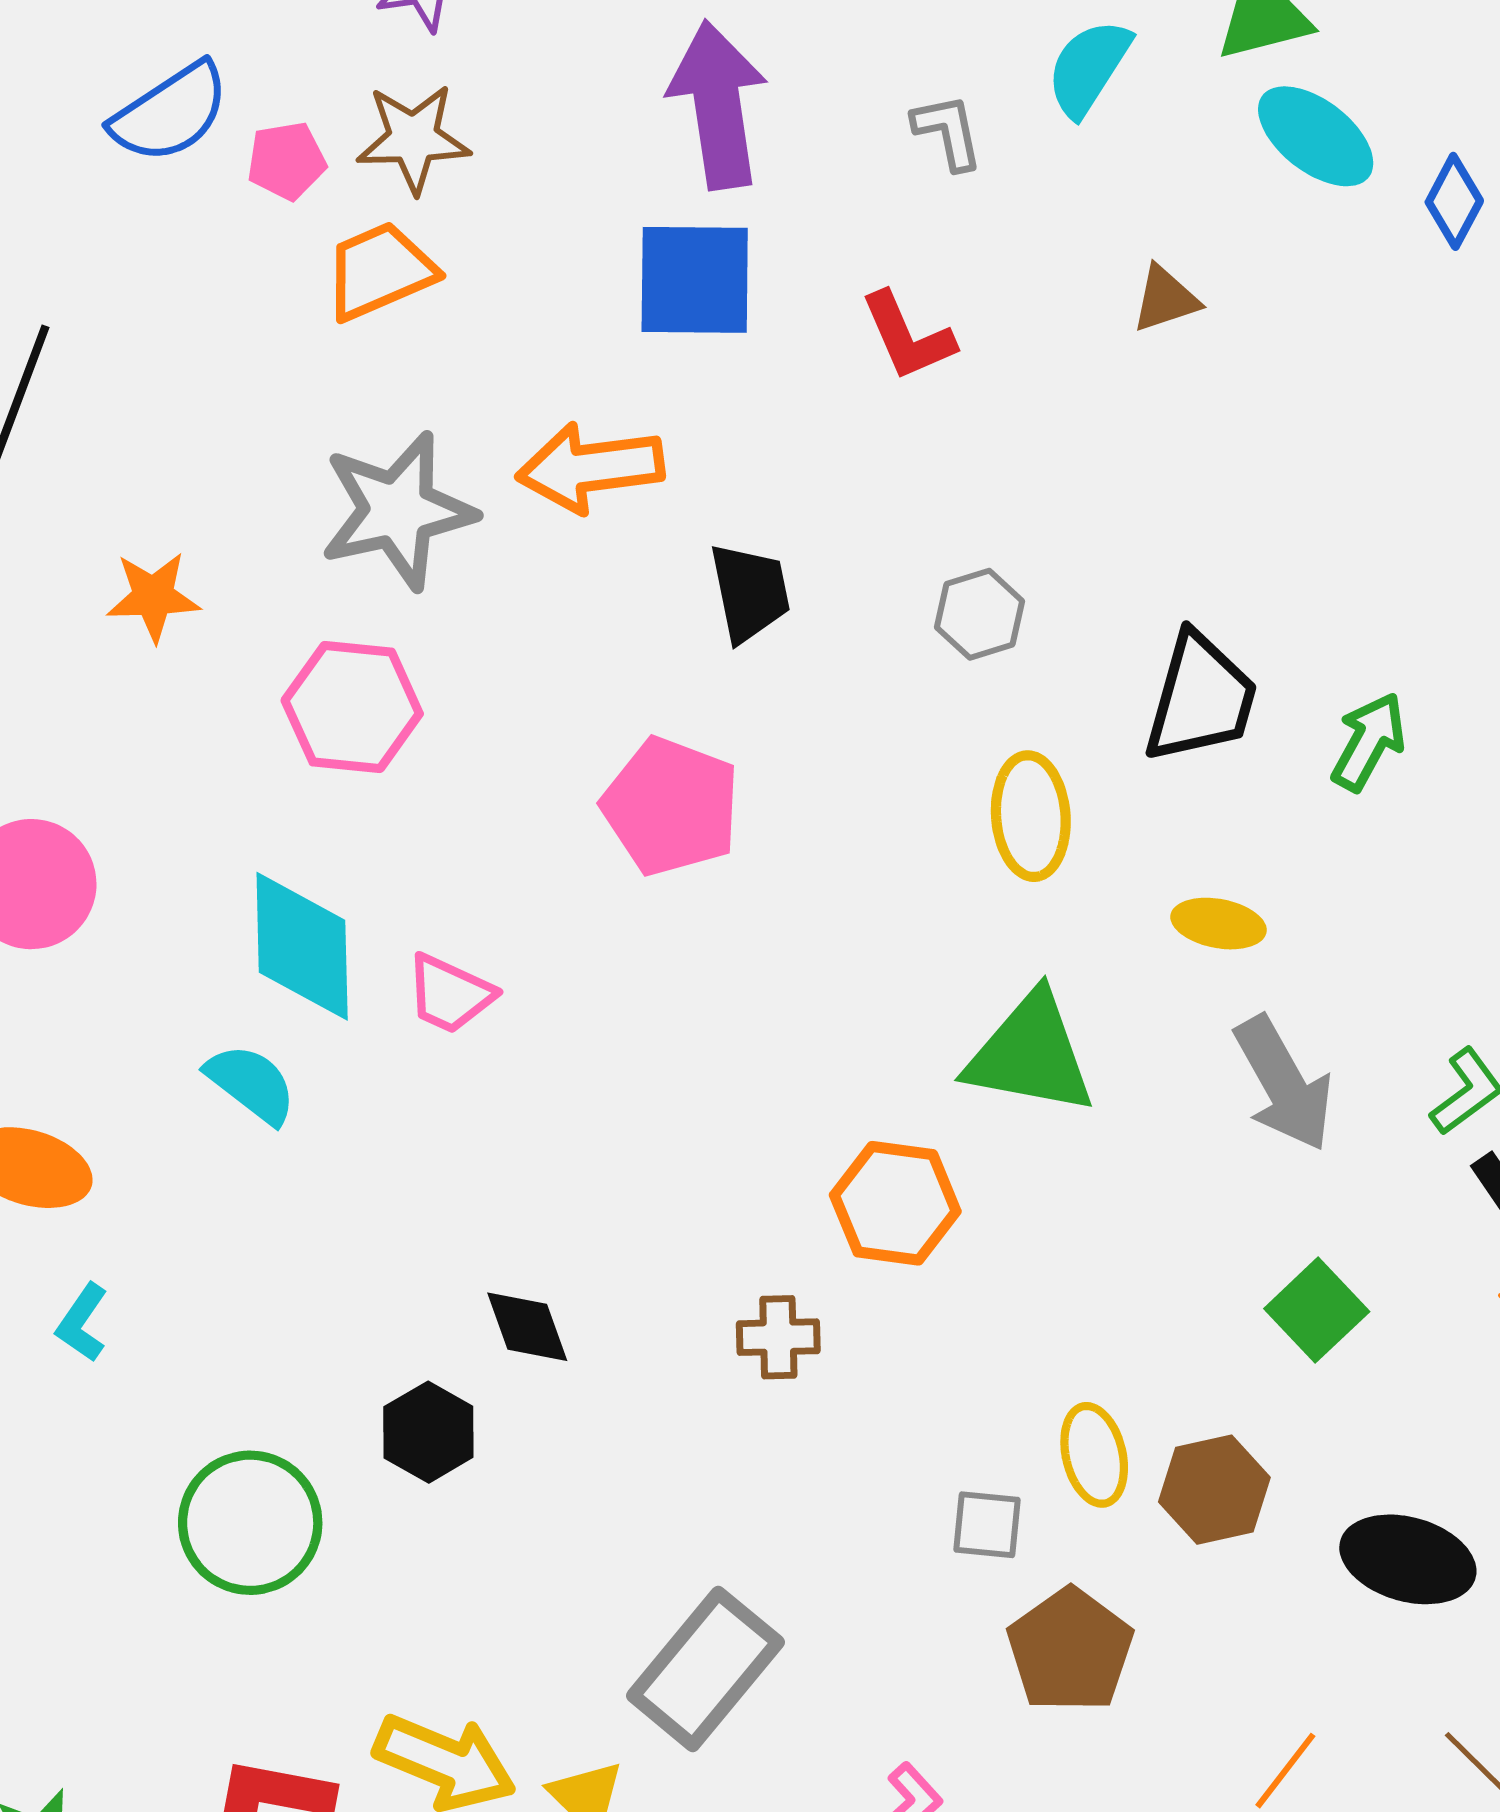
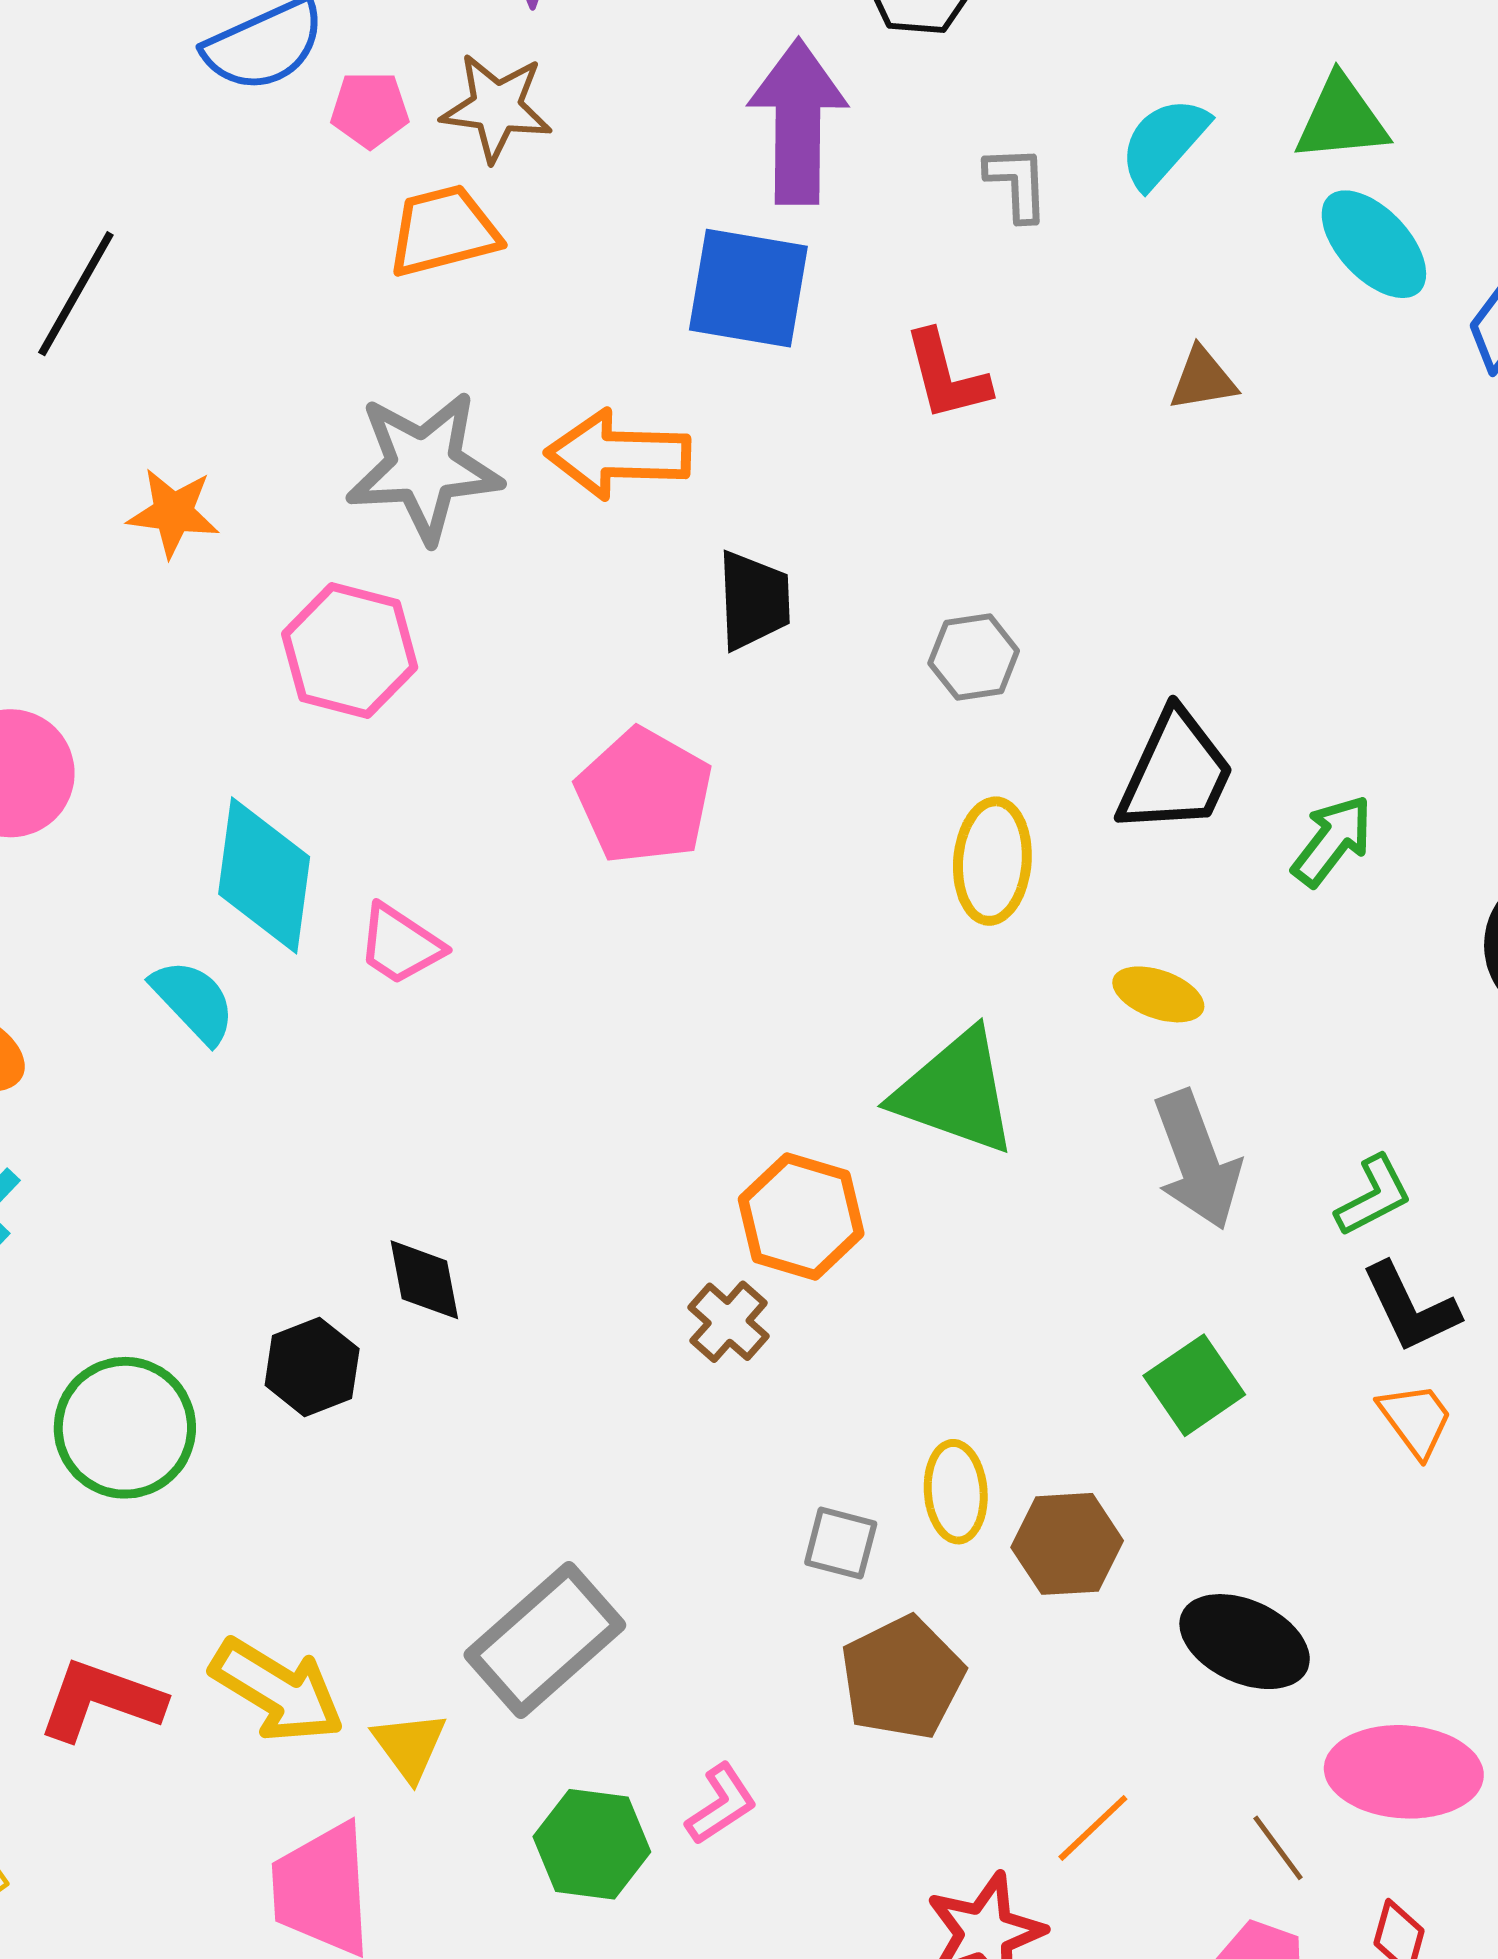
brown cross: (778, 1337) -> (729, 1322), moved, turned 34

